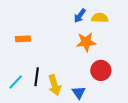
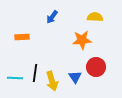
blue arrow: (80, 16) -> (52, 17), moved
cyan line: (16, 82) -> (15, 78), turned 49
blue triangle: (79, 93) -> (75, 77), moved

